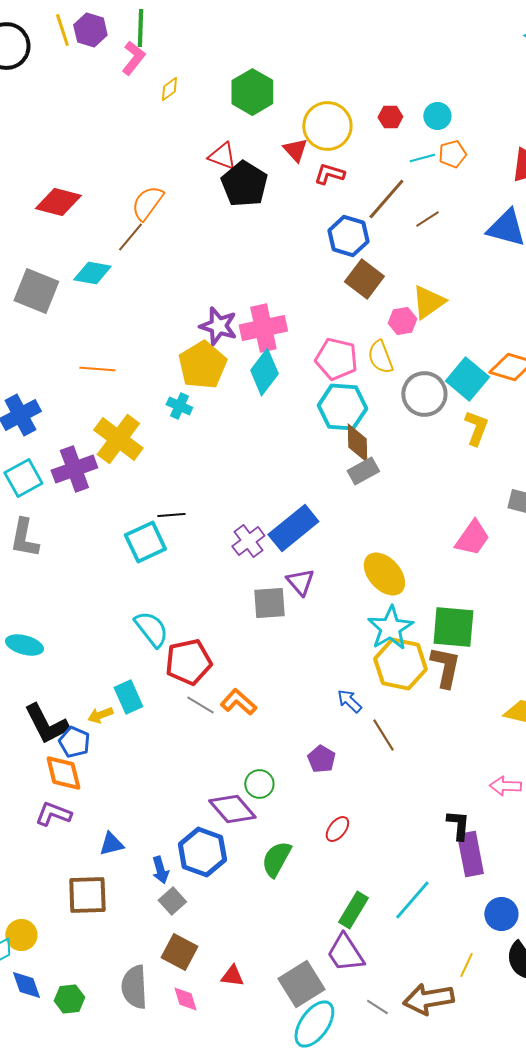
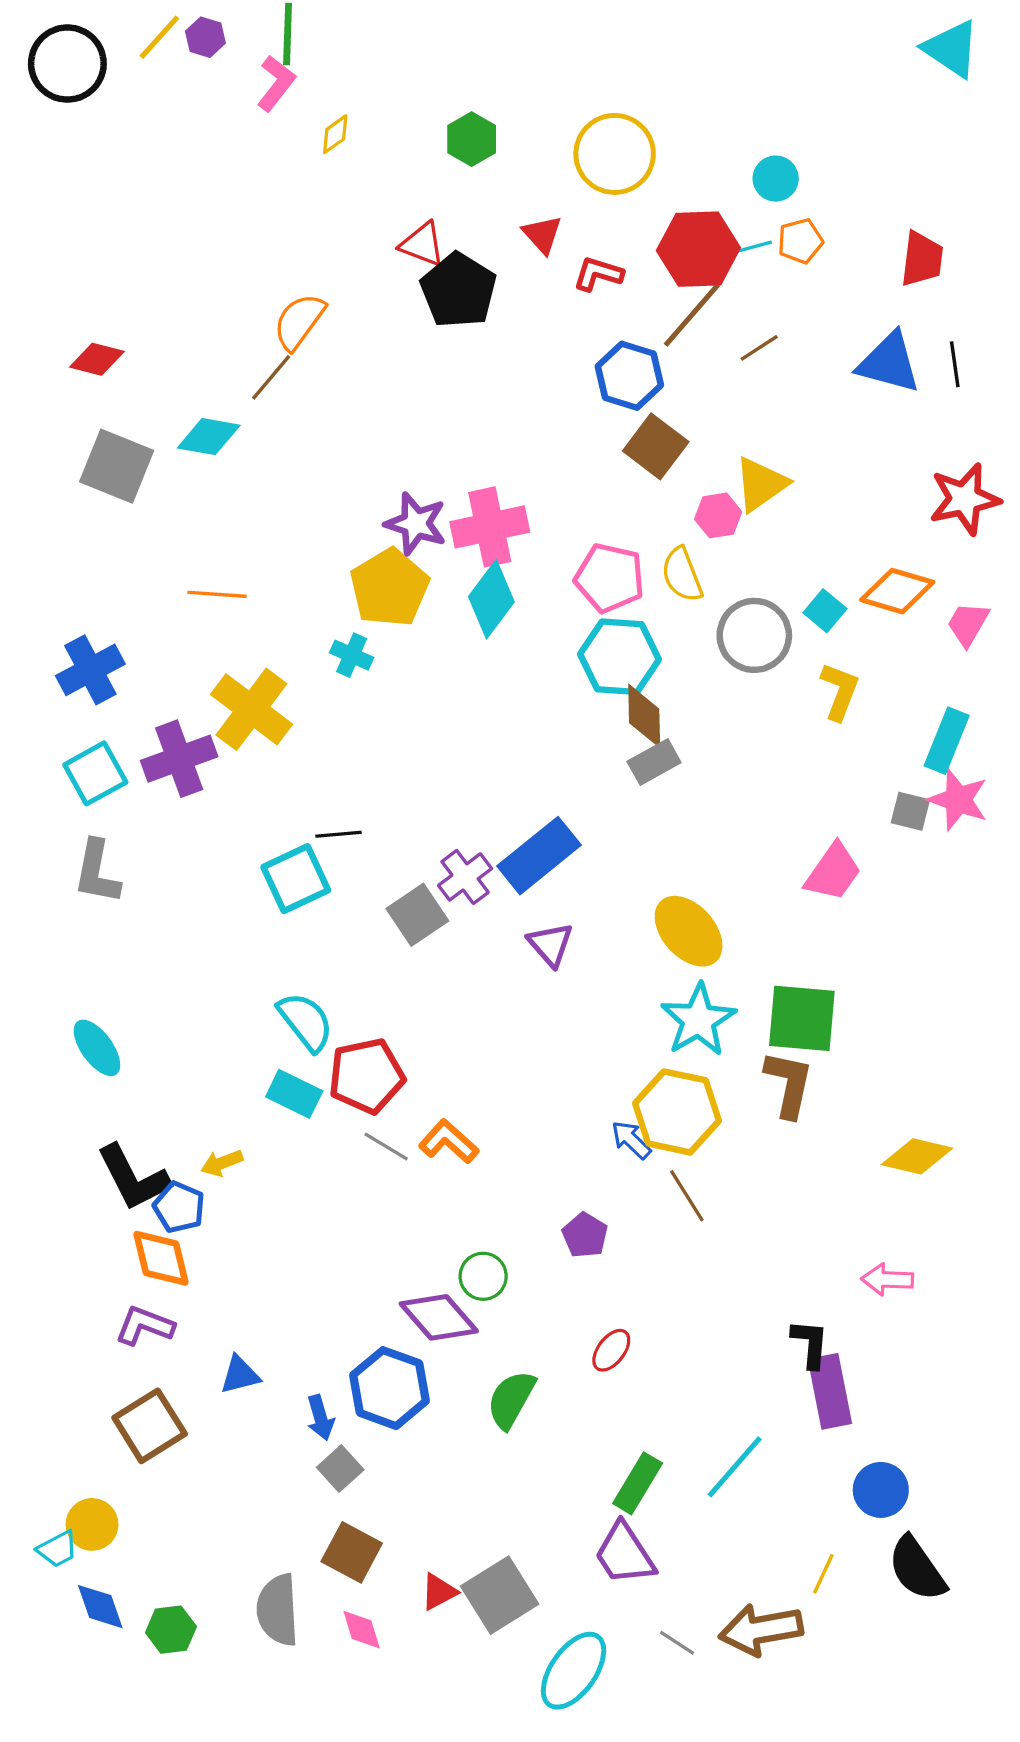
yellow line: (62, 30) -> (159, 37), turned 60
purple hexagon: (90, 30) -> (205, 37), size x0.7
green hexagon: (252, 92) -> (472, 139), size x0.7
red hexagon: (390, 117) -> (698, 249), moved, size x2.0
yellow circle: (327, 126) -> (615, 154), moved
red diamond: (58, 202) -> (97, 359), moved, size x0.7
cyan square: (467, 379) -> (825, 611), size x0.6
gray square: (269, 603) -> (417, 915), moved, turned -30
cyan ellipse: (24, 645) -> (97, 1048), turned 39
yellow hexagon: (400, 664) -> (677, 1112), moved
cyan rectangle: (128, 697) -> (294, 1094), moved, turned -40
brown square: (87, 895) -> (150, 1426), moved, turned -30
red triangle: (232, 976) -> (439, 1592), turned -35
gray square: (301, 984) -> (500, 1595), moved

